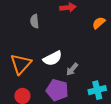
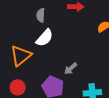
white semicircle: (53, 58) -> (45, 38), moved, turned -30

